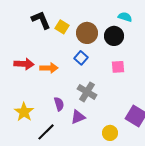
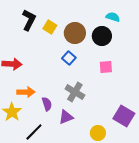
black L-shape: (41, 20) -> (29, 20), turned 50
orange arrow: (49, 68) -> (26, 92), moved

